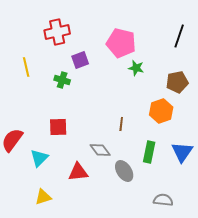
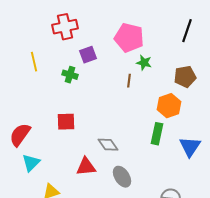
brown line: (121, 124) -> (129, 81), moved
green rectangle: (149, 152) -> (157, 134), moved
cyan triangle: (39, 158) -> (31, 163), moved
gray ellipse: (124, 171) -> (122, 177), moved

